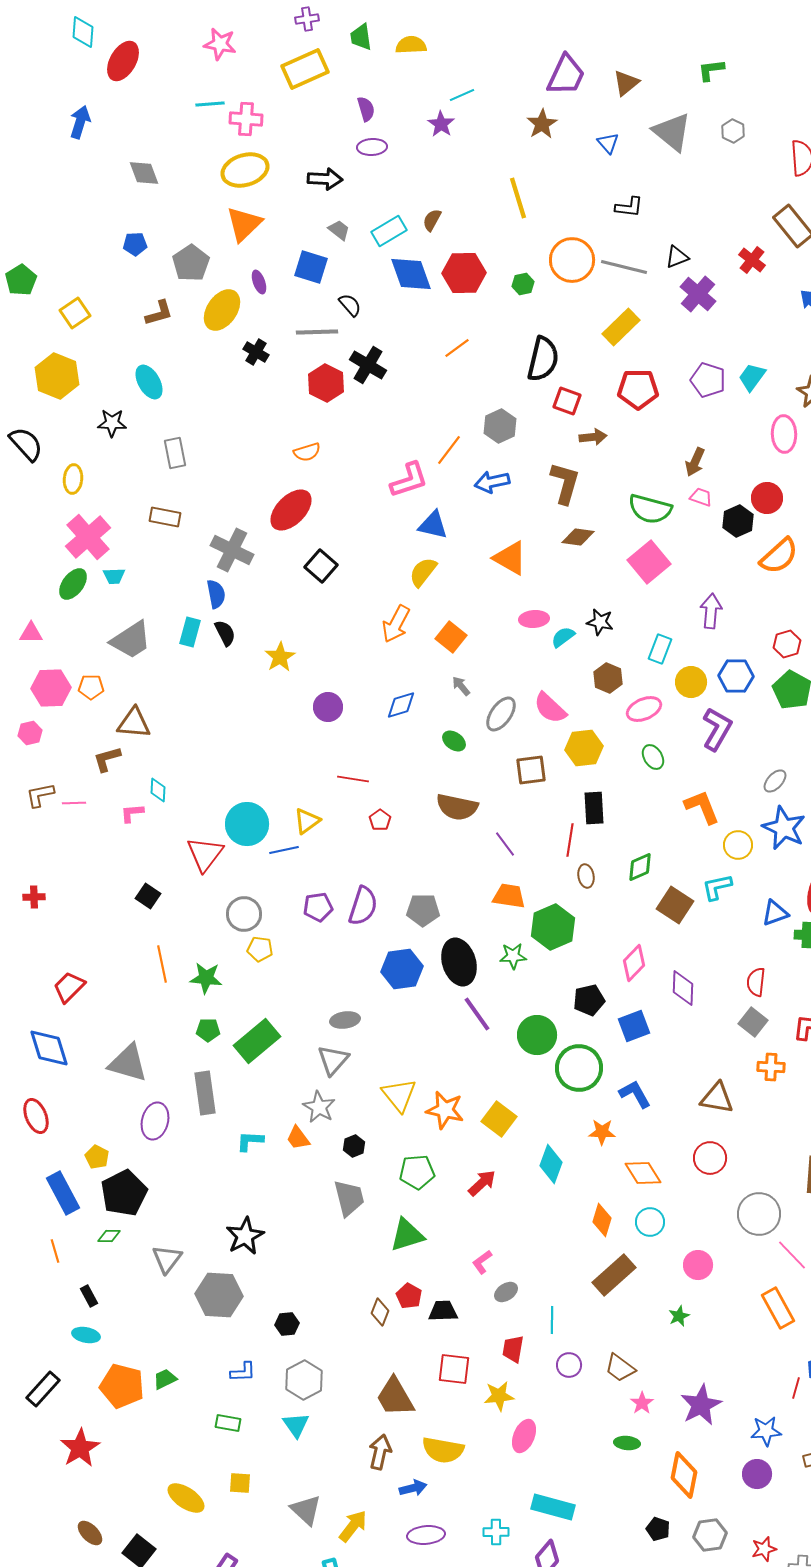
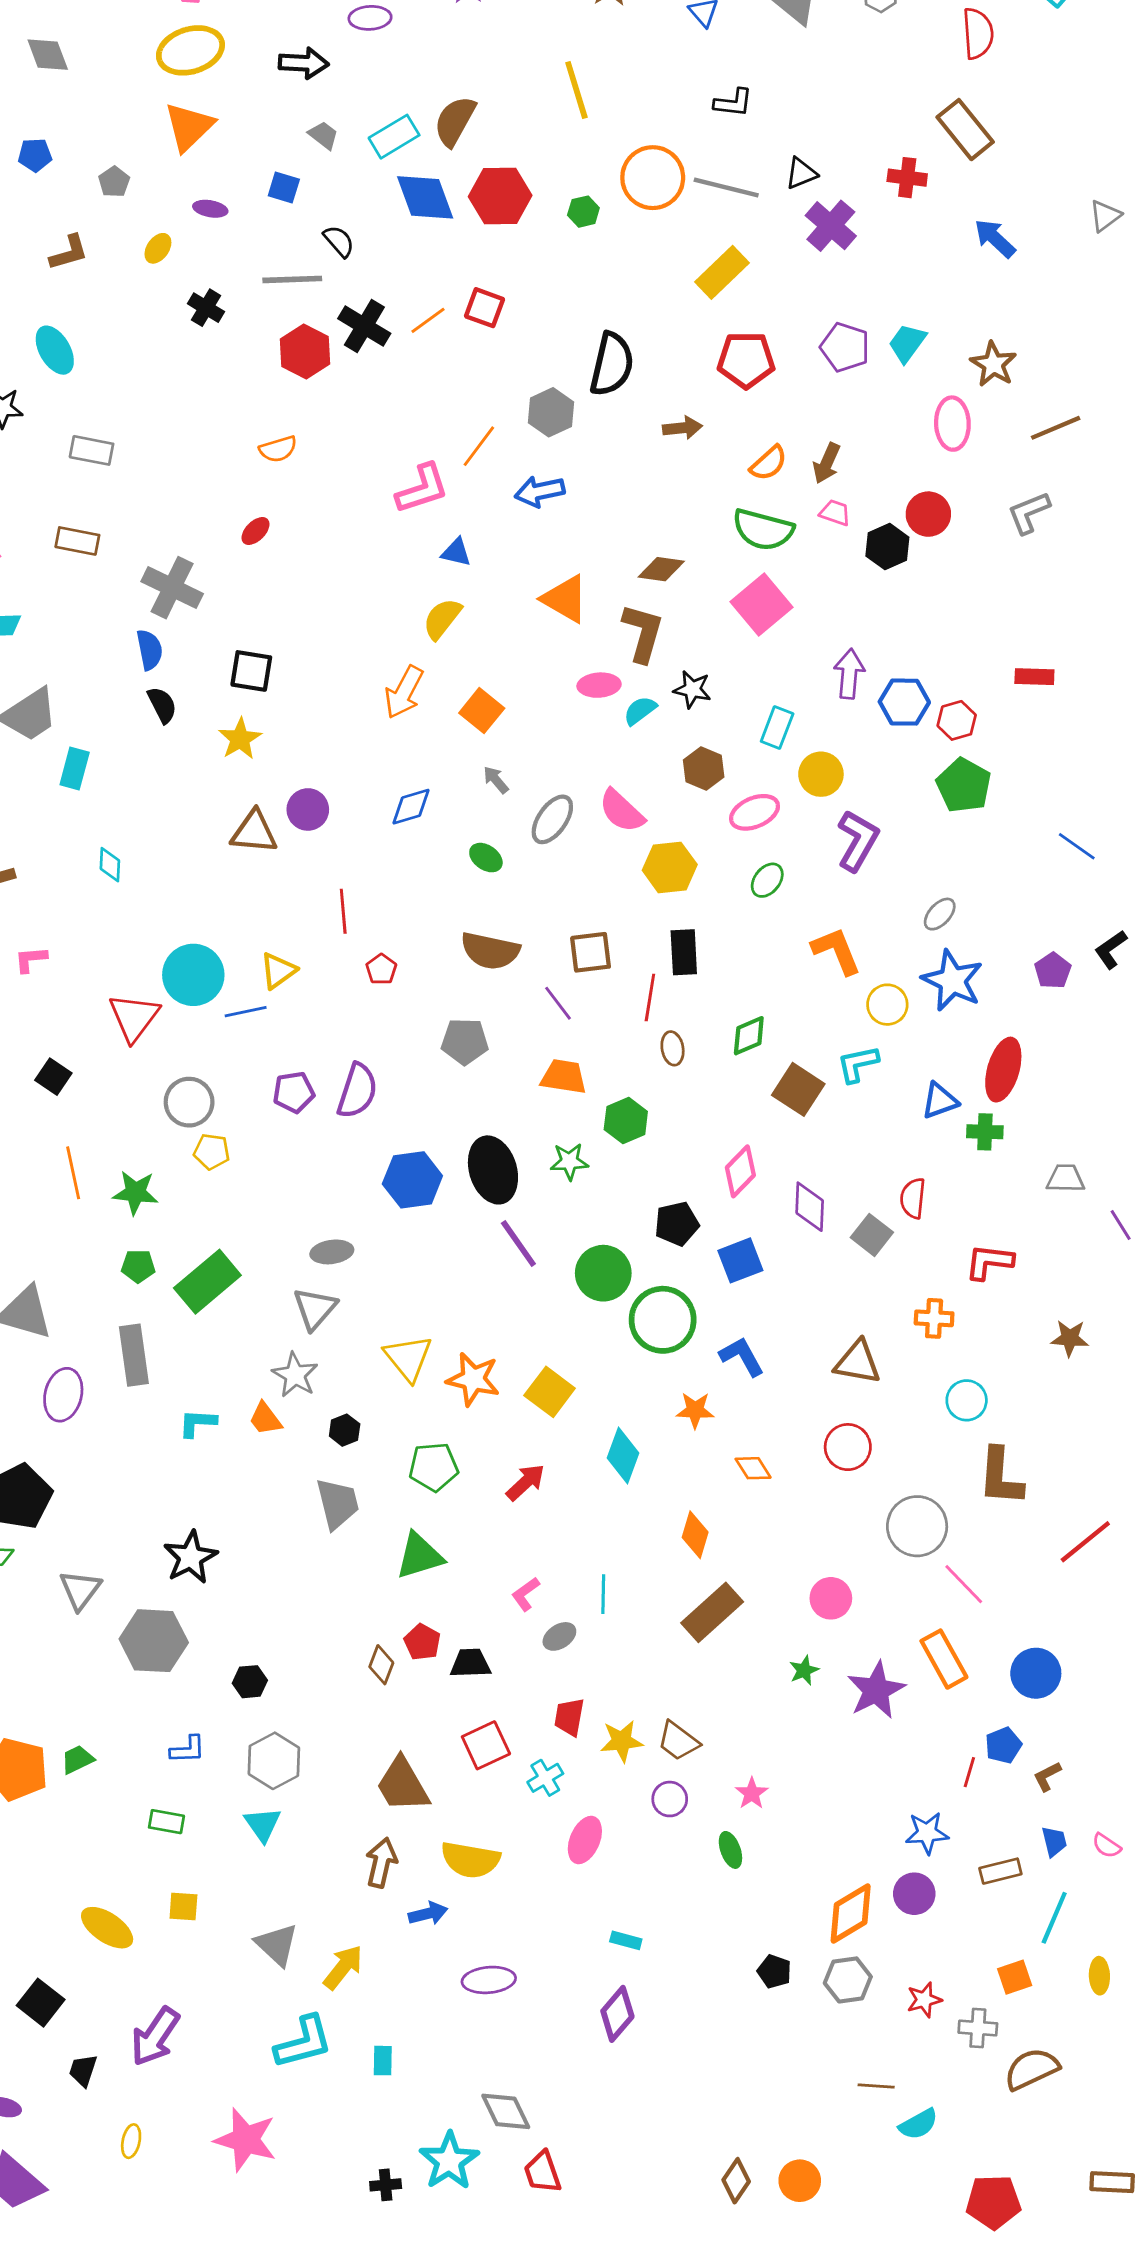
brown semicircle: (432, 220) -> (455, 121), size x1.6
red cross: (752, 260) -> (907, 178), turned -32
gray pentagon: (191, 263) -> (114, 182), size x0.6
blue square: (311, 267) -> (284, 188), size x0.7
purple ellipse: (259, 282) -> (210, 209), turned -60
yellow ellipse: (222, 310) -> (158, 248), size x0.5
orange line: (457, 348) -> (428, 320), moved
black semicircle: (543, 359) -> (612, 364), moved
red square: (567, 401) -> (485, 308), moved
gray rectangle: (175, 453) -> (92, 450), turned -68
brown L-shape: (565, 483) -> (643, 633), moved
red ellipse: (291, 510) -> (256, 531), size x0.5
blue triangle: (433, 525) -> (456, 552), size x0.7
orange semicircle: (779, 556) -> (769, 463), moved, size x0.7
black square: (321, 566) -> (251, 671), moved, turned -32
cyan rectangle: (190, 632) -> (75, 768), moved
blue hexagon: (736, 676) -> (904, 702), moved
brown triangle: (134, 723) -> (254, 832), moved
green ellipse: (653, 757) -> (767, 880), turned 70
brown square: (531, 770) -> (591, 952), moved
red line: (353, 779) -> (343, 911), turned 76
cyan diamond: (158, 790) -> (110, 865), moved
gray pentagon: (423, 910) -> (465, 1041), moved
green hexagon: (553, 927) -> (626, 1120), size x0.7
gray square: (753, 1022) -> (872, 1235), moved
orange diamond: (643, 1173) -> (753, 1468), size x0.7
cyan circle: (650, 1222) -> (967, 1400), moved
cyan line: (552, 1320) -> (603, 1594), moved
purple circle: (569, 1365) -> (670, 1799), moved
brown trapezoid: (620, 1368) -> (678, 1741), moved
red square: (454, 1369) -> (486, 1745), turned -32
yellow star: (499, 1396) -> (622, 1741), moved
purple star: (701, 1405) -> (876, 1690), moved
green ellipse: (627, 1443) -> (730, 1850), turned 65
orange diamond: (684, 1475) -> (851, 1914), moved, turned 48
cyan rectangle: (553, 1507) -> (626, 1940), size x0.5
cyan cross: (496, 1532) -> (545, 1778), moved, turned -30
purple ellipse: (426, 1535) -> (489, 1980), moved

